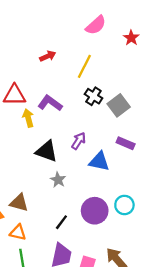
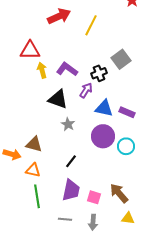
red arrow: (48, 56) -> (59, 16), size x1.6
black cross: (93, 96) -> (99, 73), moved, turned 35
purple L-shape: (50, 103) -> (67, 69), moved
purple rectangle: (126, 143) -> (127, 112), moved
purple circle: (95, 211) -> (103, 136), moved

